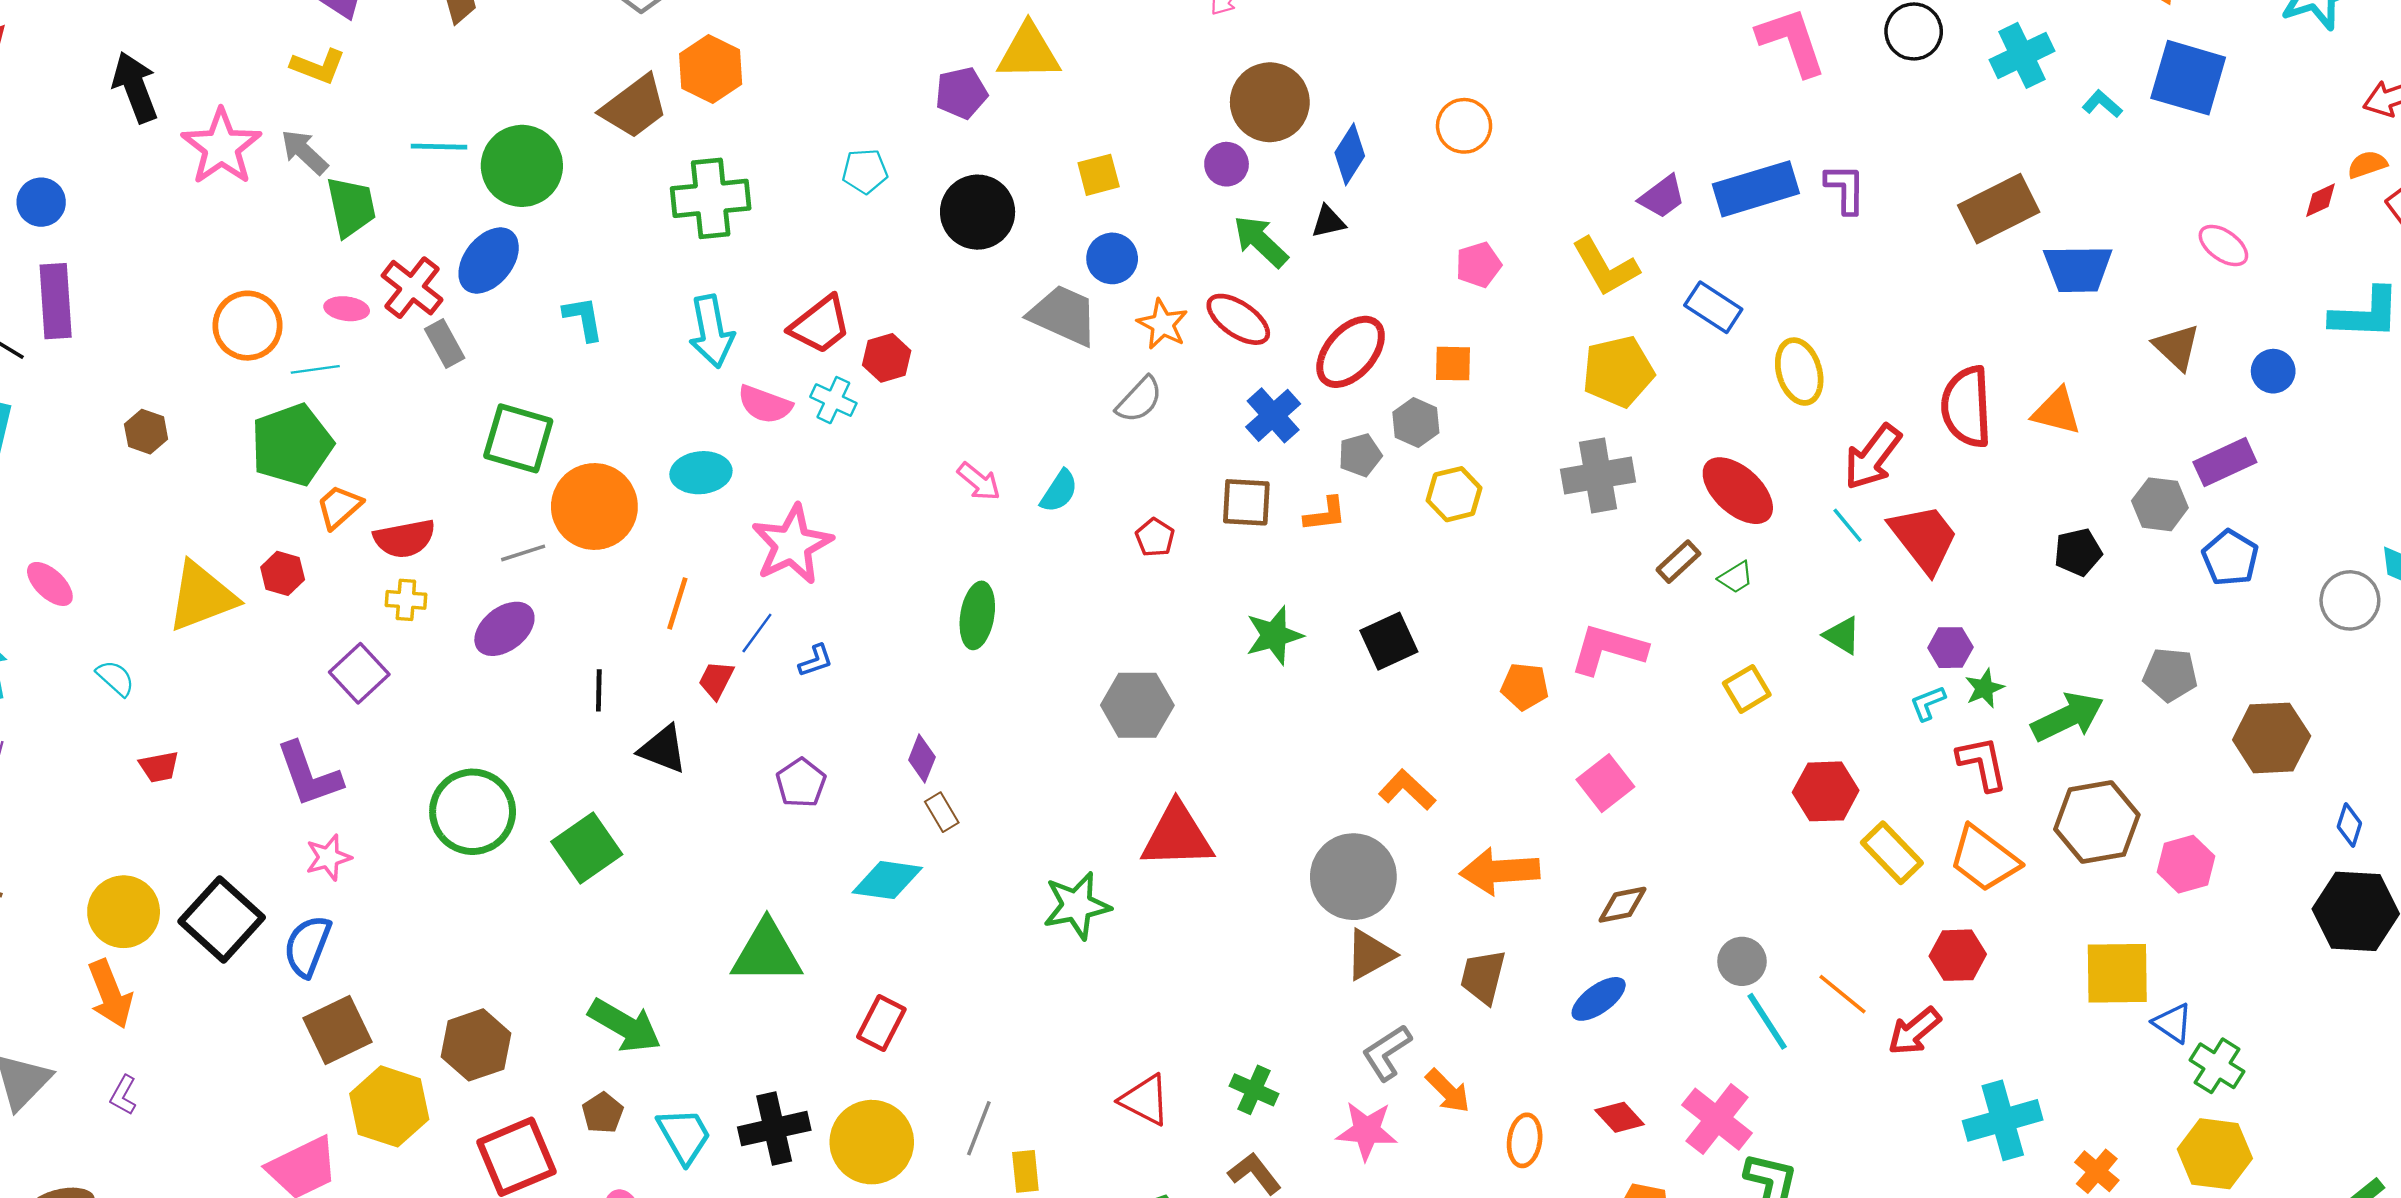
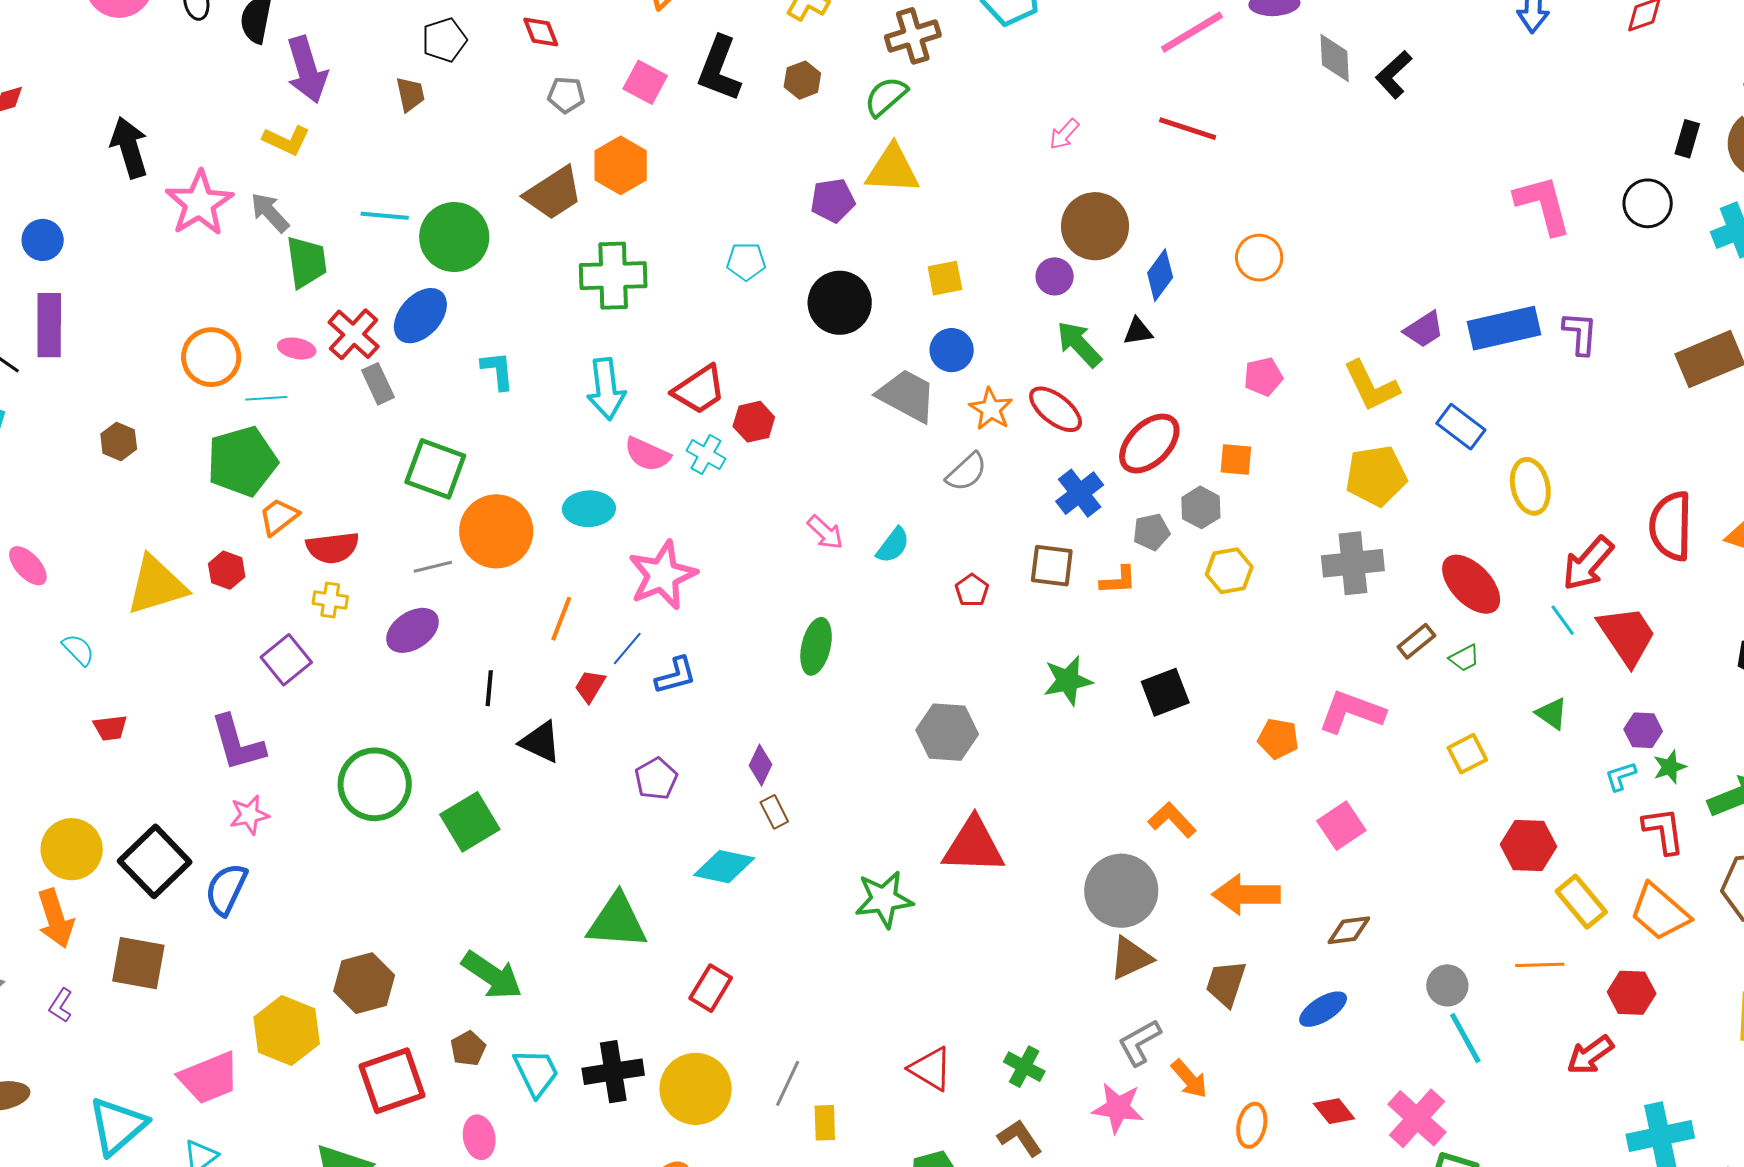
blue L-shape: (816, 661) -> (676, 676), size x1.4
orange line: (1842, 994) -> (1540, 965), moved, turned -45
brown square: (337, 1030) -> (138, 963), moved, turned 32

